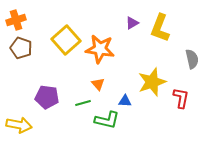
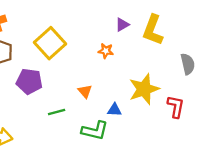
orange star: (100, 49) -> (106, 51), moved, size x0.5
purple pentagon: (47, 97) -> (29, 81), moved
green line: (83, 103) -> (57, 112), moved

